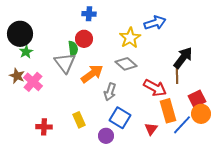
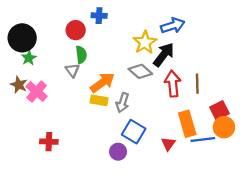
red circle: (84, 39) -> (76, 30), moved
black arrow: (183, 58) -> (164, 55), moved
gray triangle: (65, 63) -> (72, 70), size x0.6
red arrow: (155, 88) -> (173, 84), moved, turned -125
yellow rectangle: (79, 120) -> (99, 100), moved, turned -56
blue line: (182, 125) -> (203, 139), turned 40

